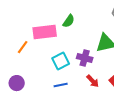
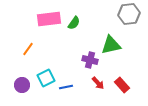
pink rectangle: (45, 32) -> (49, 19), moved
cyan square: (61, 61) -> (46, 78), moved

